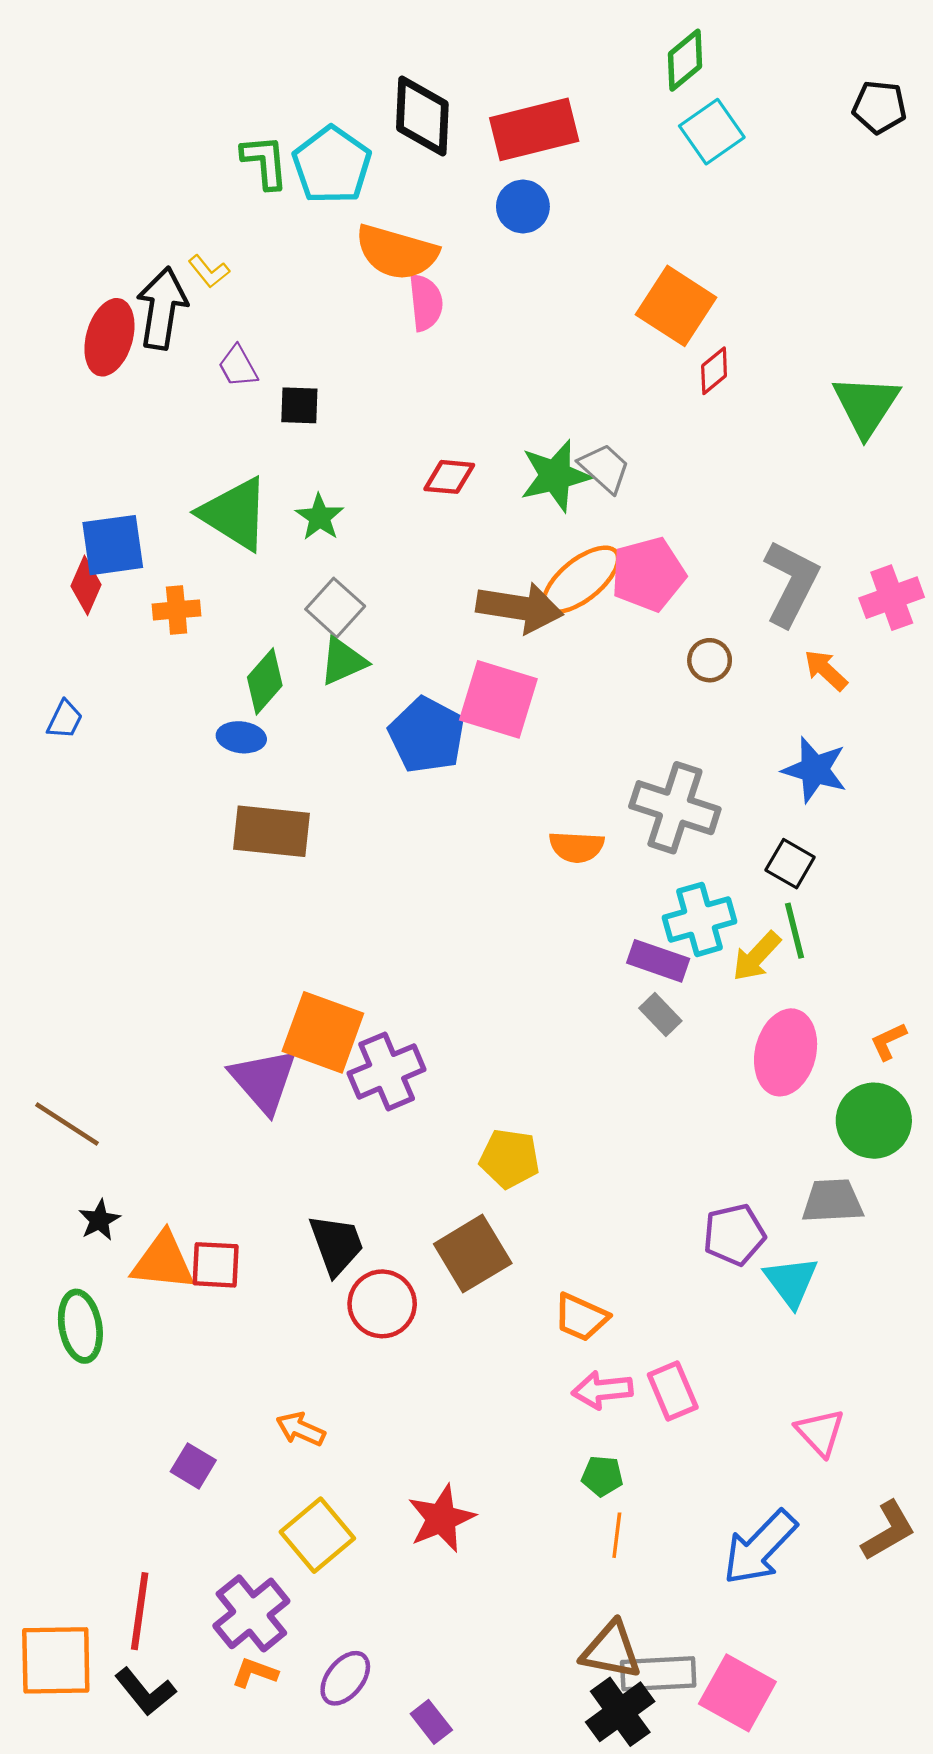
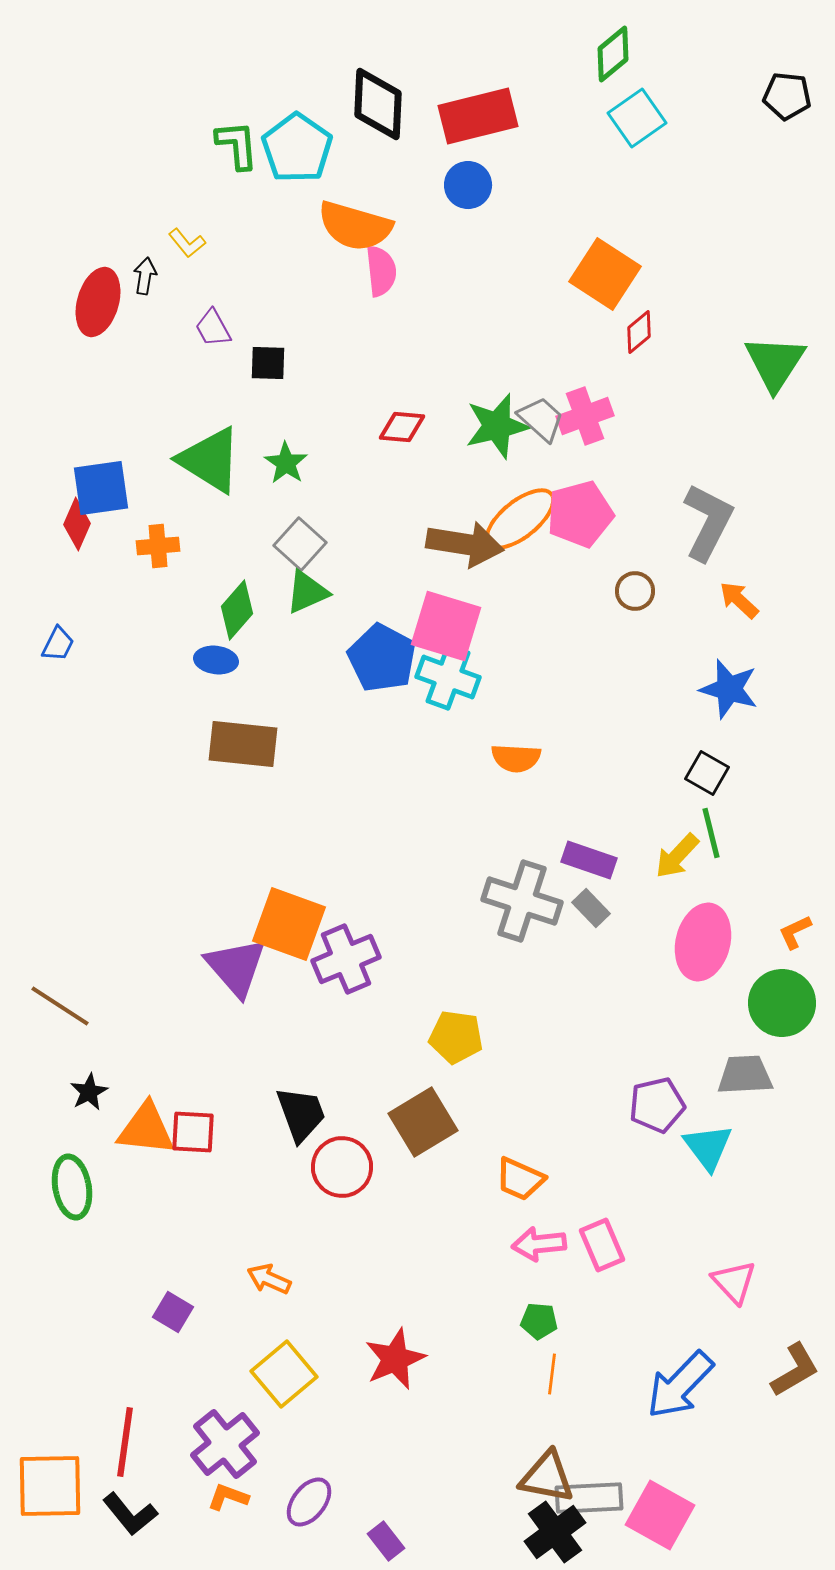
black arrow: (162, 308) -> (145, 276), size x0.5
pink cross: (892, 598) -> (585, 416), moved
gray cross: (675, 808) -> (522, 901), moved
cyan cross: (699, 919) -> (448, 677), moved, turned 36

